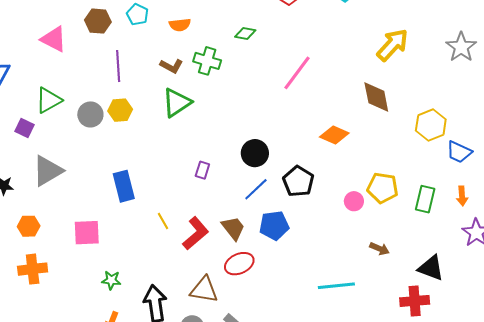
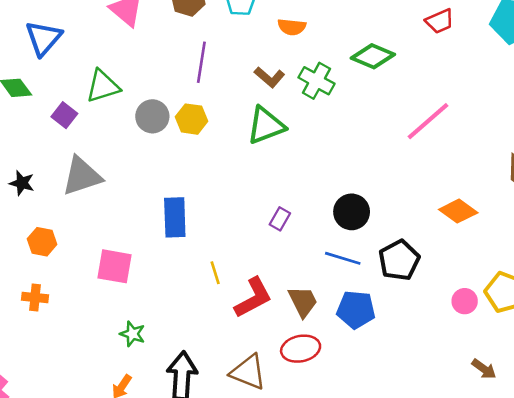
green diamond: (245, 33) -> (373, 56), size x1.5
blue line: (256, 189) -> (343, 258), turned 48
orange cross: (33, 269) -> (35, 298), size x0.7

